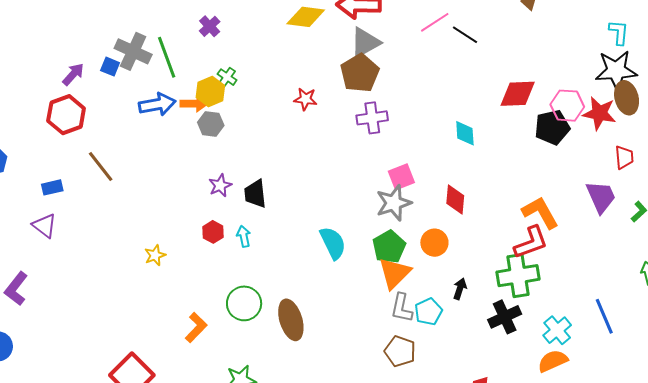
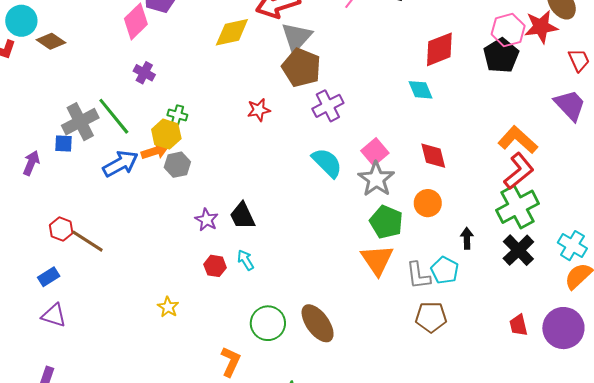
gray cross: (133, 51) -> (80, 122), turned -33
red diamond: (518, 94) -> (439, 49), moved
red hexagon: (66, 115) -> (61, 229), moved, size x0.6
cyan semicircle: (333, 243) -> (327, 163), moved
orange triangle: (395, 273) -> (377, 260), moved

